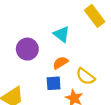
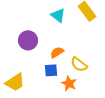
cyan triangle: (62, 34) -> (58, 15), moved

